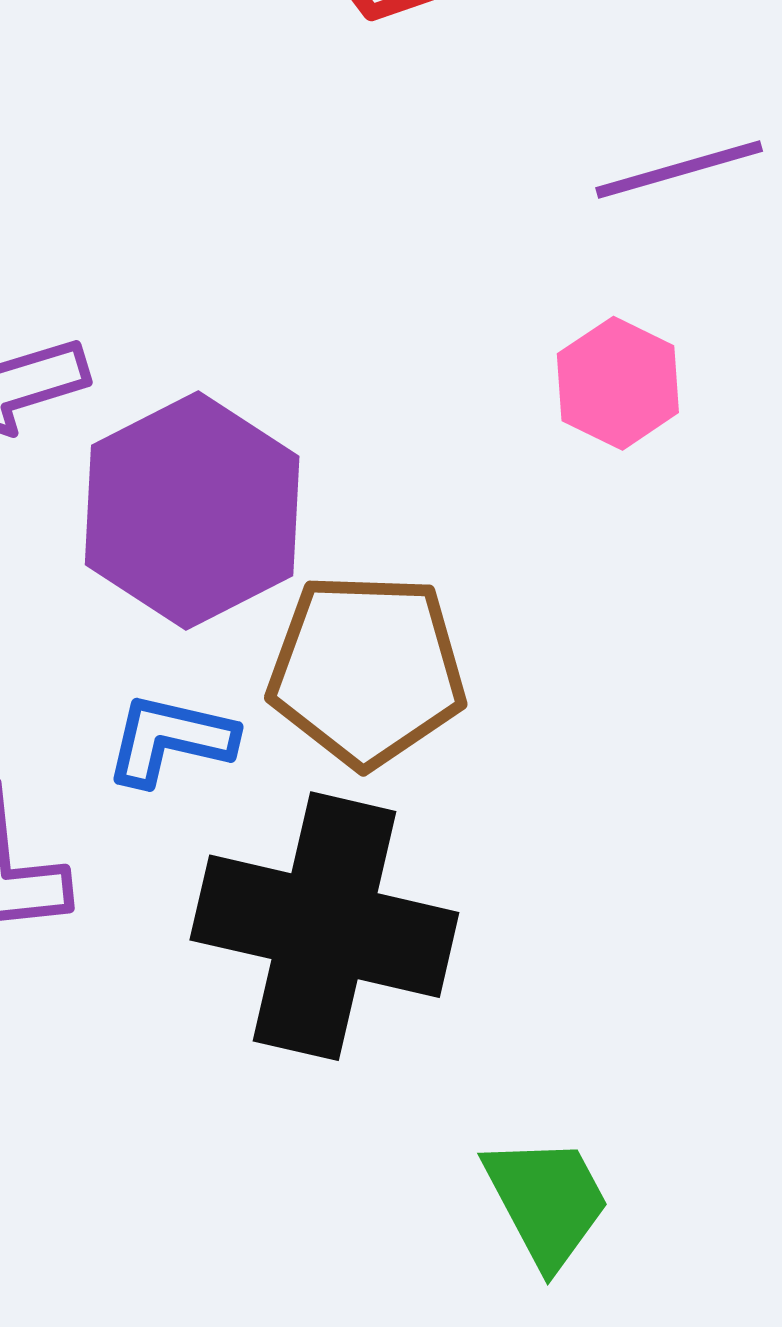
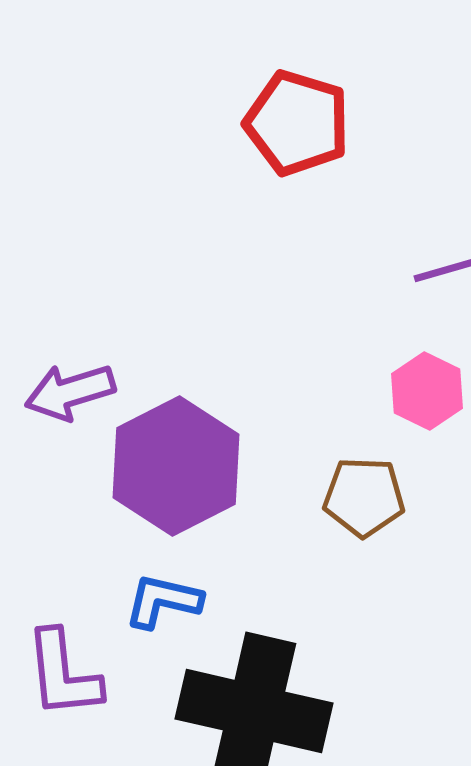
brown pentagon: (367, 670) -> (364, 497), moved, size x0.7

